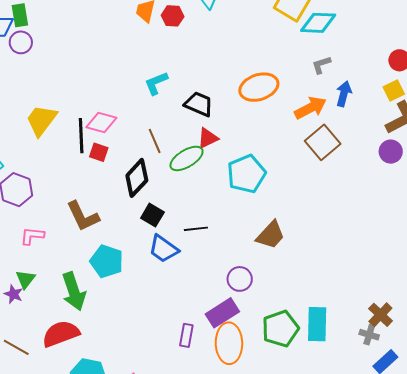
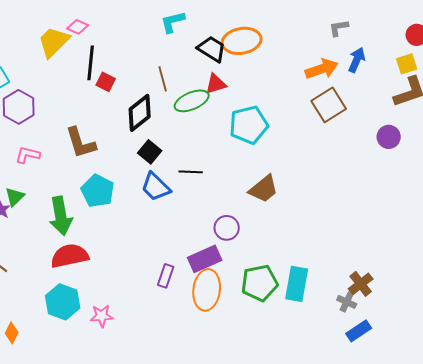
orange ellipse: (259, 87) -> (242, 41), moved
pink diamond: (101, 123) -> (78, 27), moved, size x0.7
purple circle: (391, 152) -> (389, 137), moved
red semicircle: (61, 334) -> (70, 256), moved

